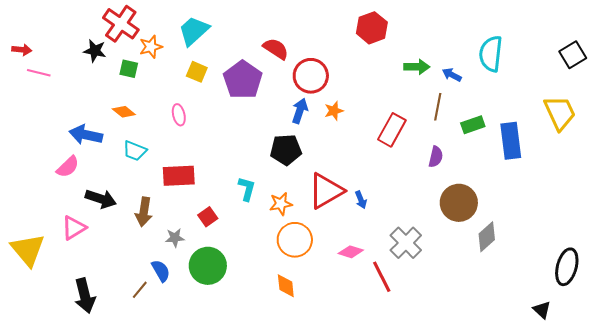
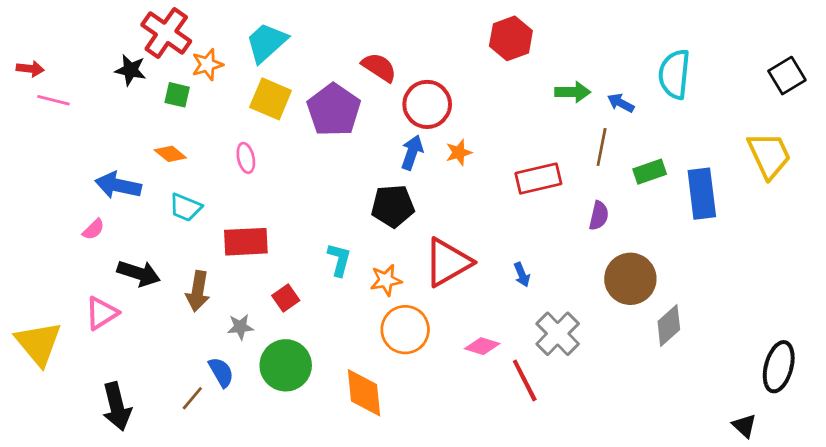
yellow square: (197, 72) -> (271, 99), size x1.4
red rectangle: (392, 130) -> (538, 179), turned 48
pink semicircle: (68, 167) -> (93, 229), size x0.7
blue arrow: (361, 200) -> (522, 275), moved
orange diamond: (286, 286) -> (364, 393), moved, size x1.5

